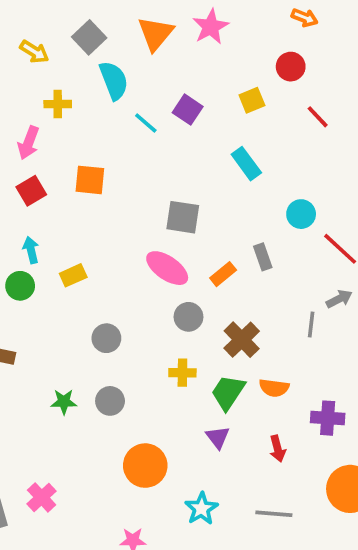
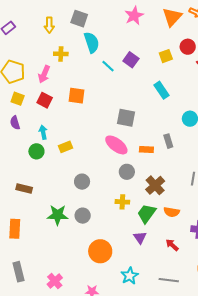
pink star: (211, 27) -> (134, 16), moved
orange triangle: (155, 34) -> (172, 17), moved
gray square: (89, 37) -> (79, 19), turned -30
yellow arrow: (34, 52) -> (49, 25), turned 56
red circle: (291, 67) -> (188, 47), moved
red square: (31, 191) -> (45, 100), turned -35
orange rectangle: (223, 274) -> (146, 149), turned 40
green star: (64, 402) -> (58, 215), size x1.5
red arrow: (278, 449) -> (172, 245), turned 144
pink cross: (42, 497) -> (55, 281), moved

